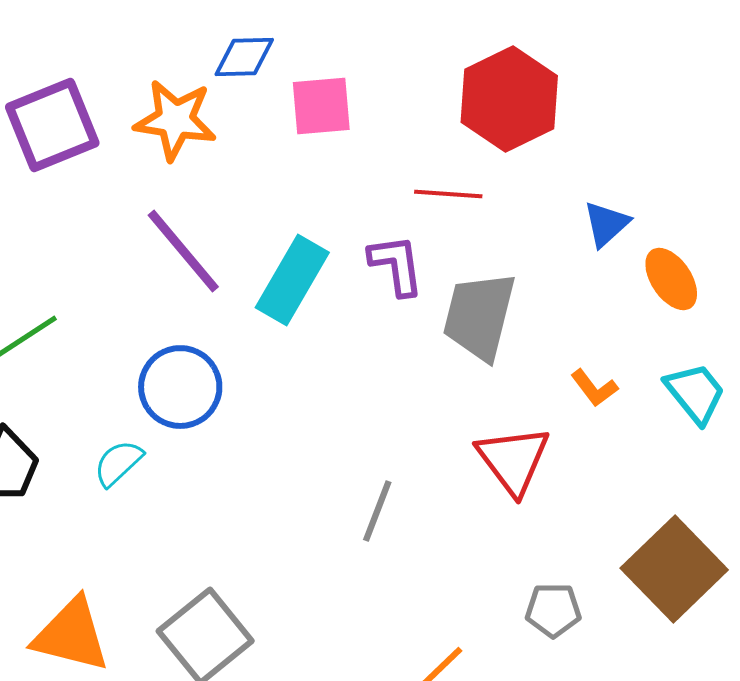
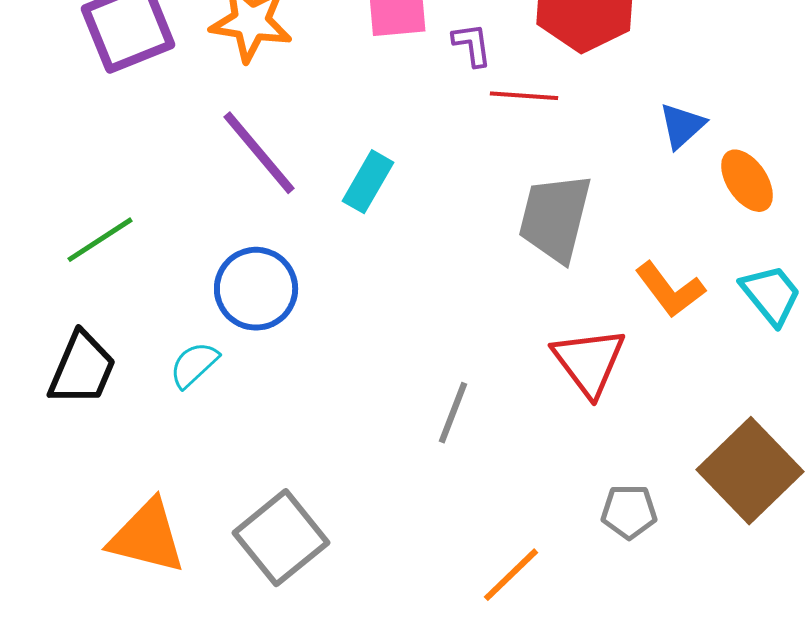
purple L-shape: (396, 265) -> (472, 45), moved, size x0.7
cyan rectangle: (292, 280) -> (368, 182), size x0.7
orange L-shape: (594, 388) -> (670, 290), size x1.5

